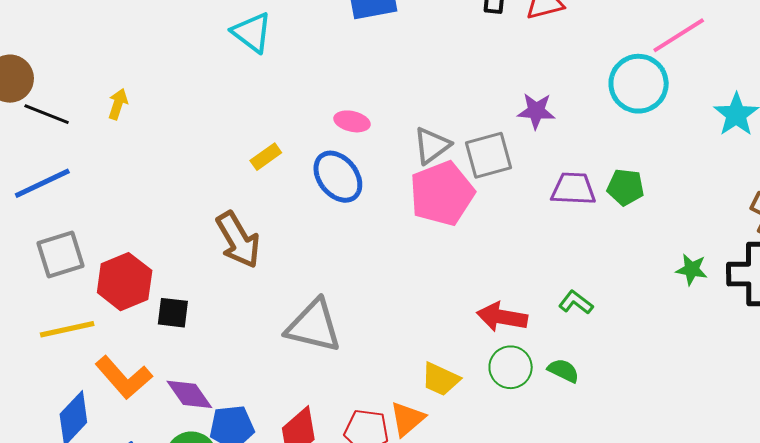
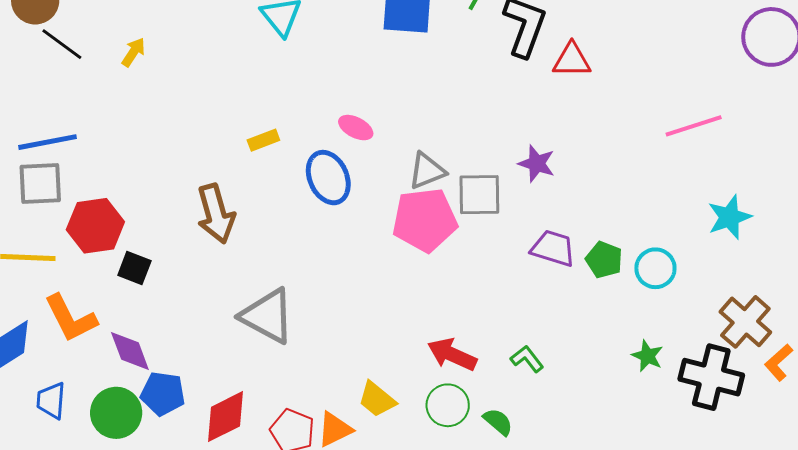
cyan circle: (639, 84) -> (655, 268), moved, size x0.7
blue line: (42, 183) -> (48, 142), moved

